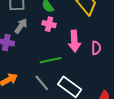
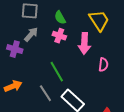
pink arrow: (74, 41) -> (84, 44), moved
green line: (51, 60) -> (57, 72), turned 65

